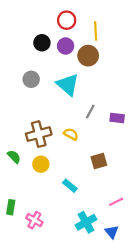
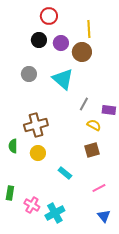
red circle: (67, 20) -> (49, 16), moved
yellow semicircle: (71, 134) -> (94, 125), moved
green semicircle: (14, 157) -> (13, 146), turned -136
pink line: (116, 202) -> (99, 188), moved
cyan cross: (86, 222) -> (55, 213), moved

